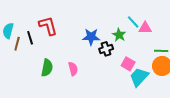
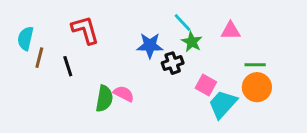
cyan line: (133, 22) -> (182, 22), moved
black line: (30, 38) -> (68, 66), moved
green semicircle: (47, 68) -> (104, 99), moved
pink semicircle: (73, 69) -> (124, 94), turned -48

